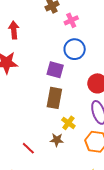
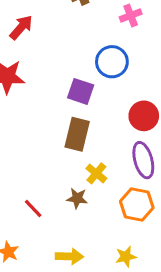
pink cross: (71, 20) -> (131, 16), moved
red arrow: (14, 30) -> (21, 27), turned 42

